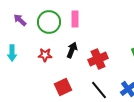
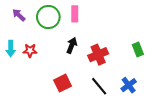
red star: (45, 55) -> (30, 51), moved

